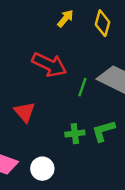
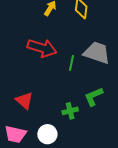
red triangle: (25, 112) -> (24, 101), moved
green cross: (75, 134) -> (70, 111), moved

